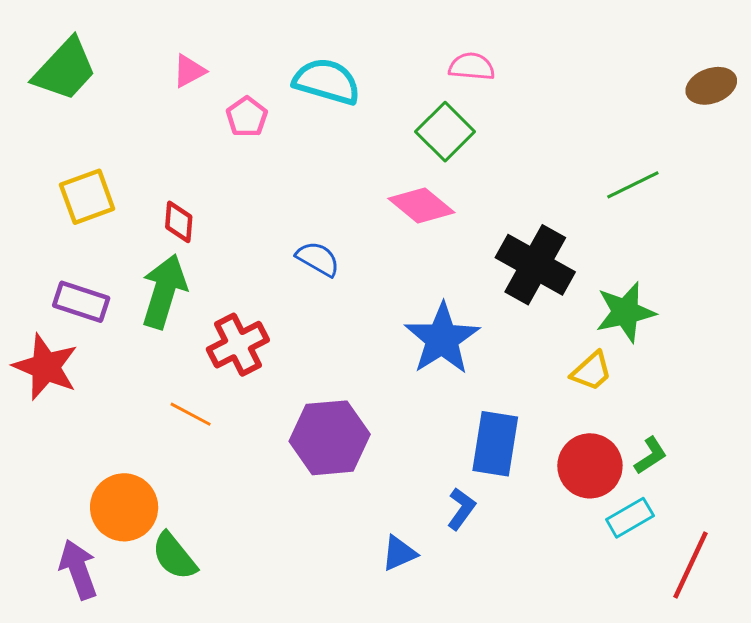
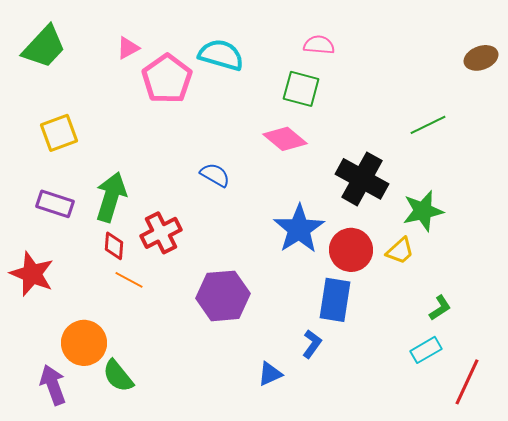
pink pentagon: (247, 117) -> (167, 79), size x1.8
green square: (445, 132) -> (301, 89), turned -30
red diamond: (179, 222) -> (114, 246), moved
red star: (46, 367) -> (32, 274), moved
red circle: (590, 466) -> (351, 250), moved

